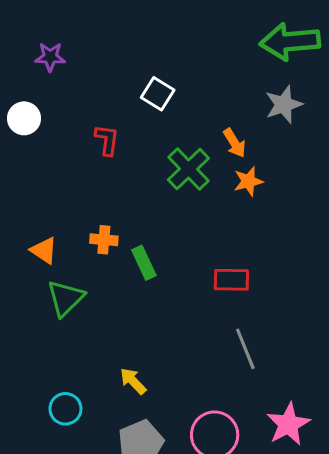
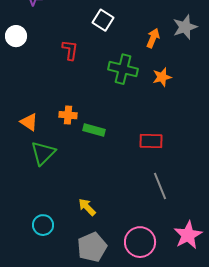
orange arrow: (235, 143) -> (153, 38), moved, turned -126
green cross: (188, 169) -> (123, 69), turned -32
green rectangle: (144, 263) -> (94, 130), turned -50

